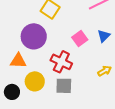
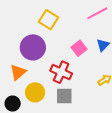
orange triangle: (18, 61) -> (18, 72), turned -42

